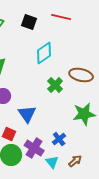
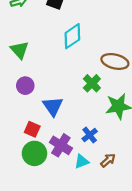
green cross: (55, 85) -> (92, 83), moved
cyan triangle: (52, 162) -> (82, 161), turned 48

